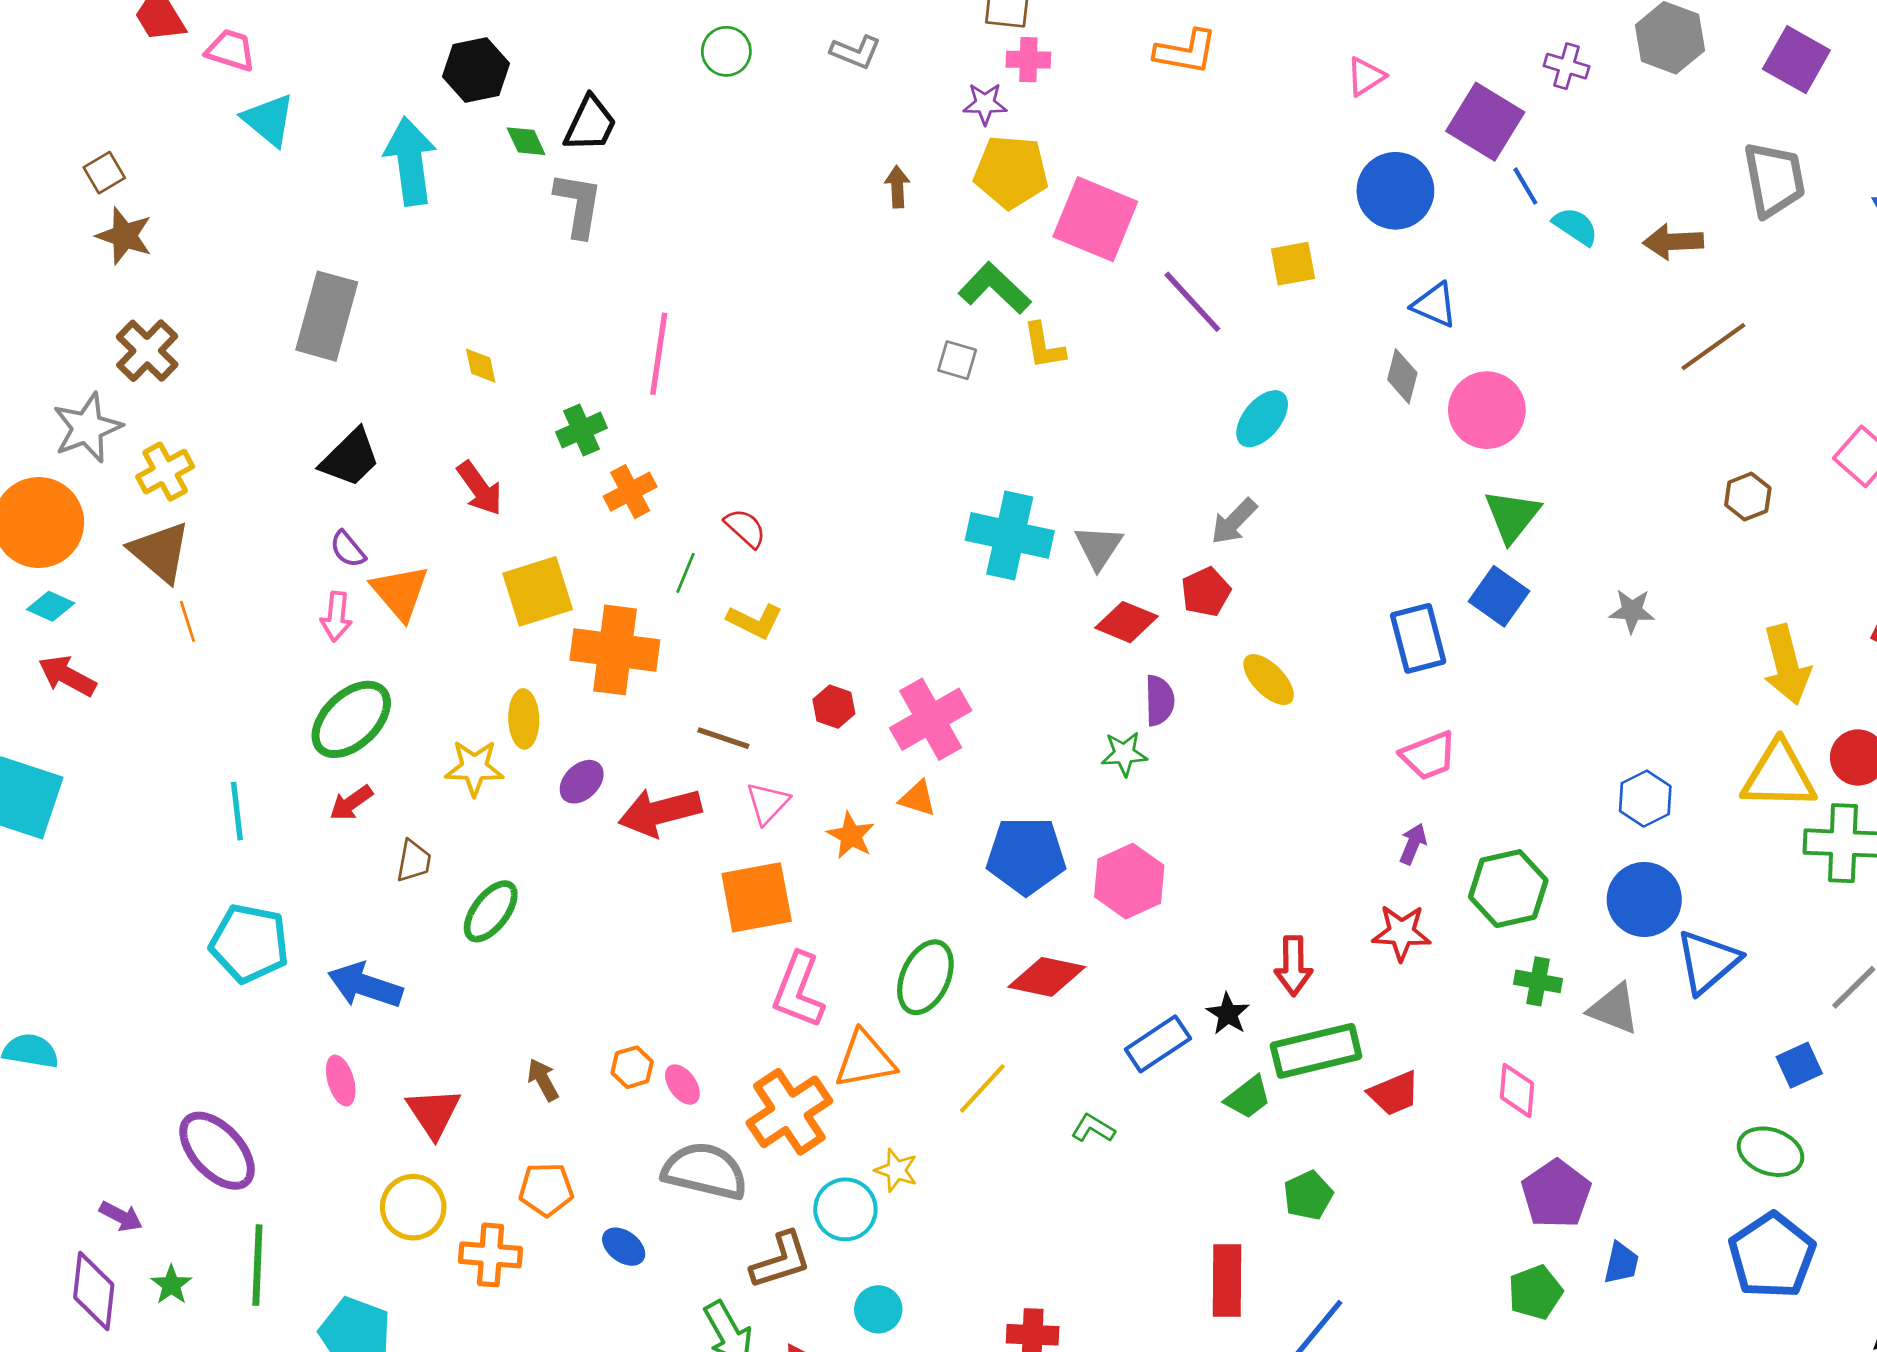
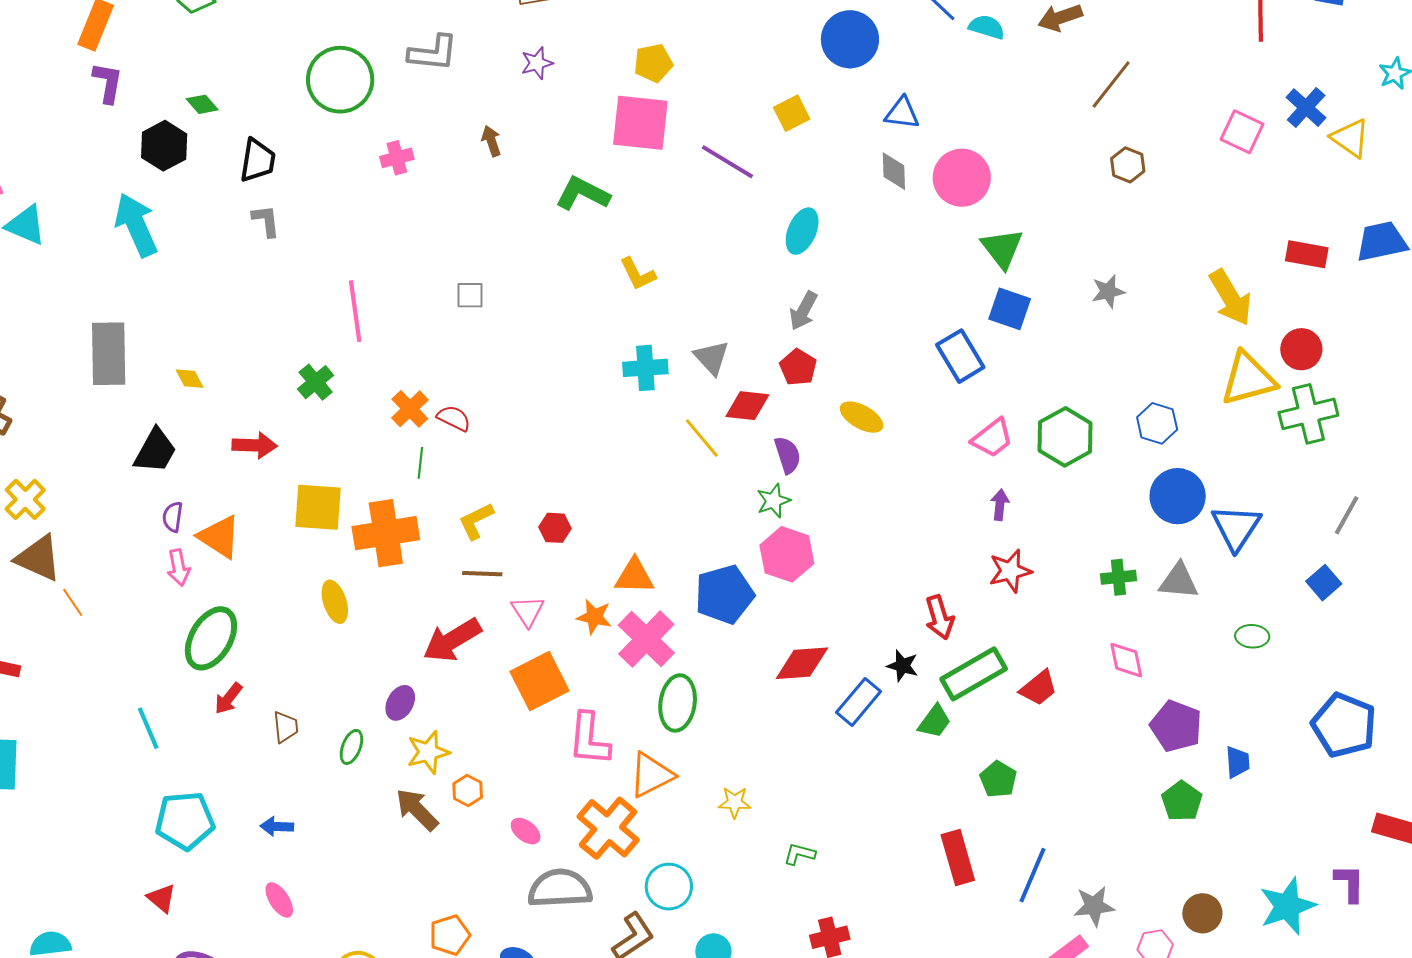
green circle: (726, 51) -> (340, 80), size x1.8
gray L-shape: (856, 52) -> (433, 53), size x1.4
pink cross: (1028, 60) -> (397, 158), moved
green diamond: (526, 141) -> (202, 104), moved
yellow pentagon: (1011, 172) -> (653, 63), moved, size x0.7
gray L-shape: (578, 205) -> (266, 221), size x0.7
yellow L-shape: (1044, 346) -> (638, 274), moved
gray square: (957, 360) -> (470, 295), moved
yellow diamond: (481, 366) -> (190, 379), moved
red arrow: (480, 488) -> (255, 445), turned -36
orange cross: (630, 492) -> (410, 409), moved
brown hexagon: (1748, 497) -> (1128, 165), moved
cyan cross: (1010, 535) -> (645, 368), size x0.7
purple semicircle: (348, 549) -> (173, 517), turned 64
yellow square: (538, 591) -> (318, 507), turned 38
yellow L-shape: (755, 621) -> (476, 521), moved, turned 144
pink cross: (931, 719) -> (646, 639), moved
yellow star: (474, 768) -> (428, 752), moved
purple ellipse: (582, 782) -> (400, 703), moved
orange triangle: (918, 798) -> (634, 576), size x1.4
pink hexagon: (1129, 881) -> (787, 554), moved
green hexagon: (1508, 889) -> (1065, 437), moved
green ellipse: (491, 911) -> (351, 747), size x0.7
red diamond: (1047, 977) -> (802, 663), moved
blue arrow: (365, 985) -> (277, 826), size x0.6
orange hexagon: (632, 1067) -> (468, 791), moved
brown arrow: (543, 1080) -> (417, 810), moved, size x1.5
yellow line: (982, 1088) -> (702, 438), moved, turned -66
red triangle: (434, 1113) -> (162, 898), moved, size x0.7
green L-shape: (1093, 1128) -> (799, 854), moved
green ellipse: (1771, 1152) -> (1252, 636), moved, size x0.7
yellow star: (896, 1170) -> (735, 802), moved

